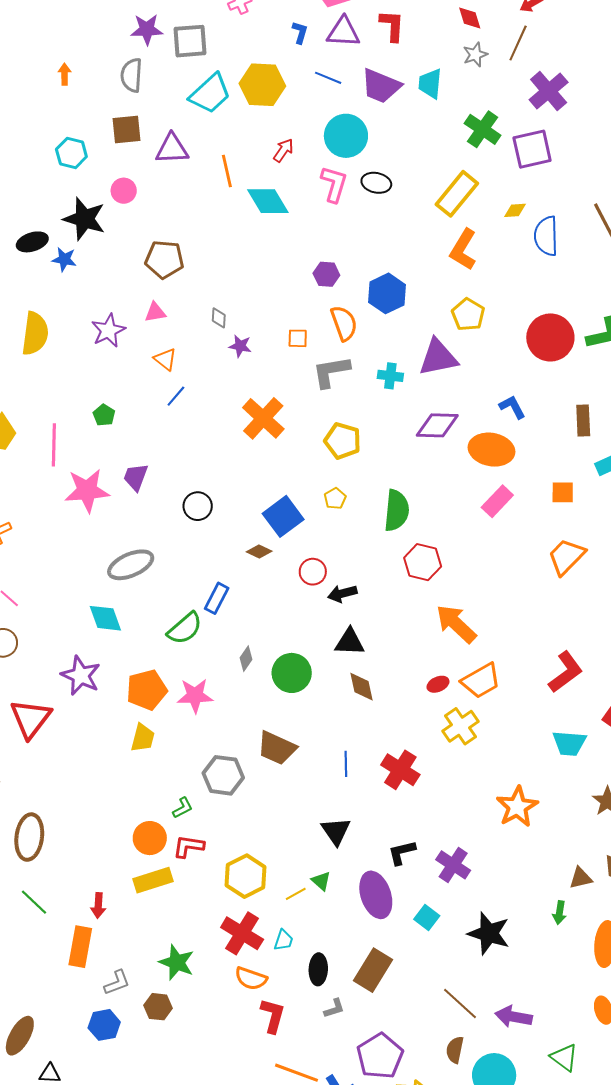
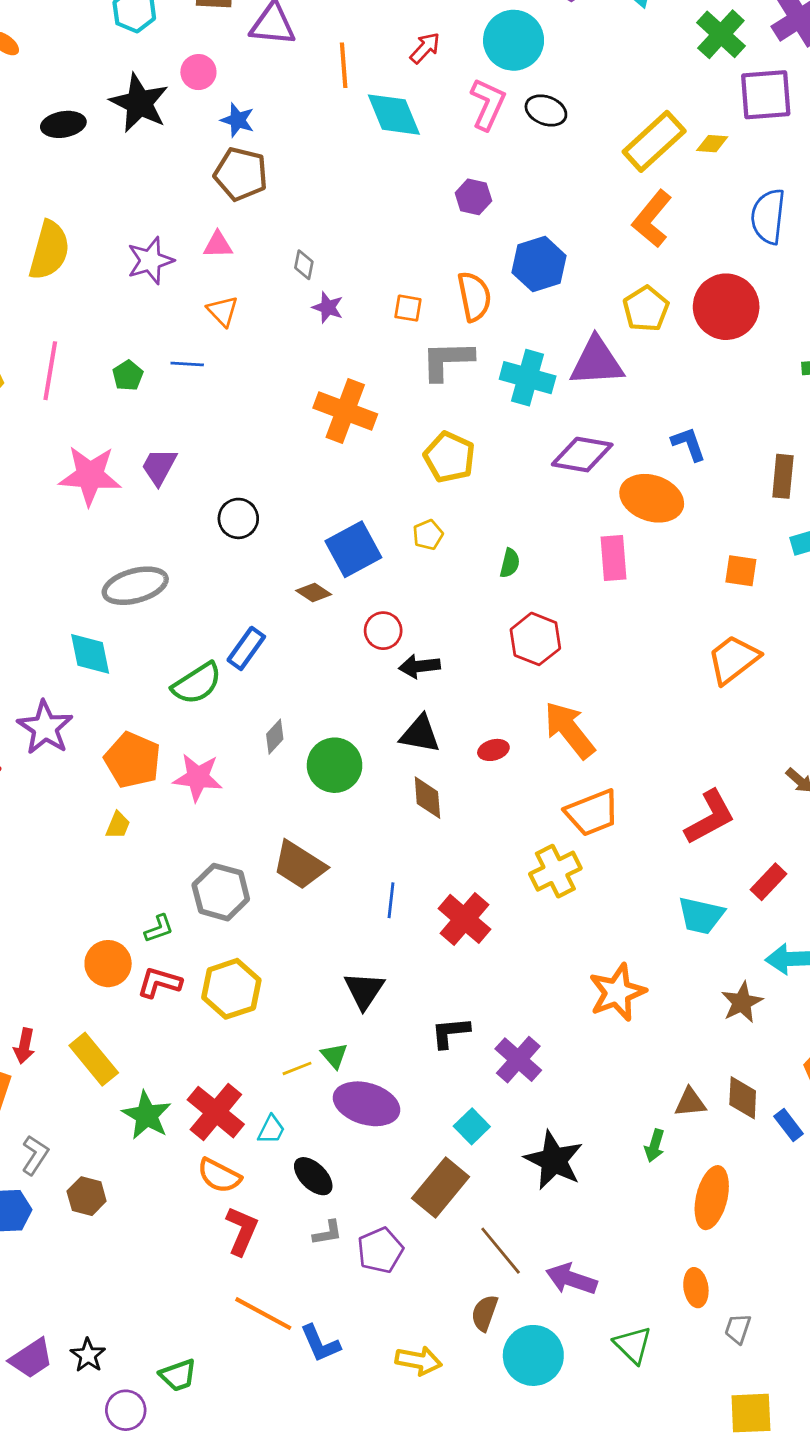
green cross: (483, 129) -> (721, 34), moved
yellow diamond: (515, 210) -> (712, 144), moved
blue star: (64, 259) -> (238, 120), moved
purple hexagon: (326, 274) -> (473, 197), moved
red circle: (550, 337) -> (726, 307), moved
cyan cross: (390, 376) -> (528, 378), size x1.5
blue line: (176, 396) -> (187, 364), moved, turned 45
orange cross: (263, 418) -> (345, 411), turned -30
pink line: (54, 445) -> (50, 371), moved
pink rectangle: (497, 501) -> (613, 558), moved, turned -56
green semicircle: (397, 510) -> (510, 563), size x0.5
red ellipse: (438, 684) -> (493, 750), moved
orange pentagon: (147, 690) -> (133, 760), turned 30
yellow trapezoid: (143, 738) -> (118, 825), size x0.7
yellow hexagon: (246, 876) -> (231, 989), moved
yellow rectangle: (153, 880) -> (94, 1059), moved, turned 60
purple ellipse: (376, 895) -> (367, 1104), moved, turned -63
green star: (177, 962) -> (147, 1115), moved
black ellipse: (318, 969) -> (313, 1176), turned -56
brown rectangle: (373, 970) -> (441, 1188), moved
gray L-shape: (117, 983) -> (35, 1155), turned -44
purple pentagon: (380, 1056) -> (380, 1250), moved, size x0.7

